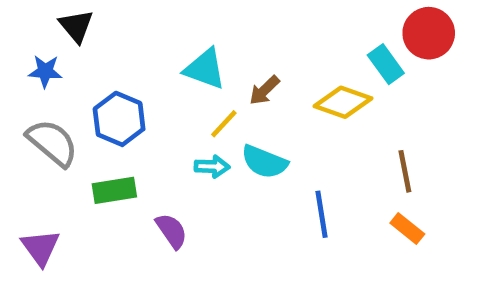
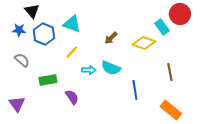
cyan triangle: (205, 69) -> (72, 24), moved
blue hexagon: (119, 119) -> (44, 34), moved
yellow line: (224, 124) -> (72, 52), moved
gray semicircle: (52, 143) -> (22, 60), size x0.7
orange rectangle: (407, 228) -> (171, 110), moved, size x1.5

